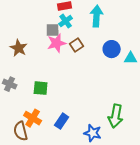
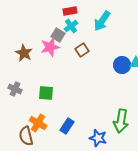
cyan arrow: (97, 16) -> (102, 21), turned -150
gray square: (53, 30) -> (58, 35), turned 32
pink star: (57, 43) -> (50, 47), moved
blue circle: (112, 49) -> (122, 65), moved

